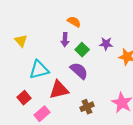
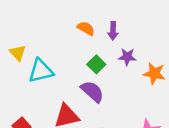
purple arrow: (65, 40) -> (113, 31), moved
cyan triangle: (39, 70) -> (41, 71), moved

